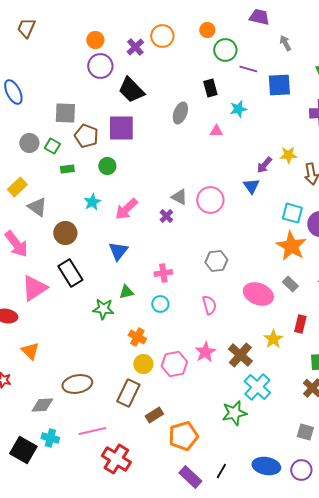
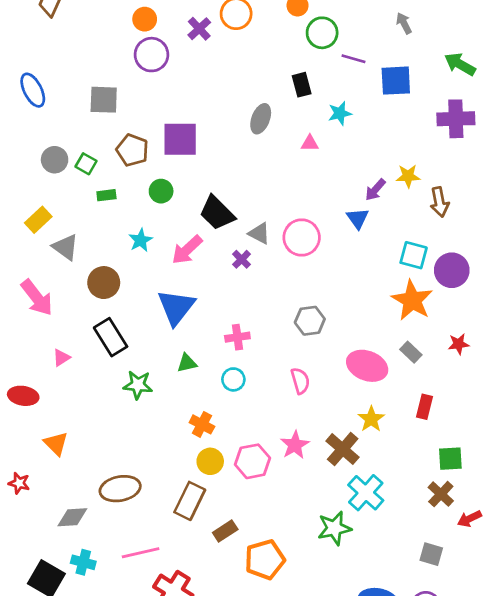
black trapezoid: (131, 90) -> (217, 213), moved
gray square: (65, 113) -> (104, 100), moved
blue triangle: (118, 251) -> (176, 307), size x1.4
pink triangle: (34, 288) -> (61, 358), size x0.5
green star: (103, 309) -> (138, 385), moved
yellow star: (273, 339) -> (371, 419), moved

